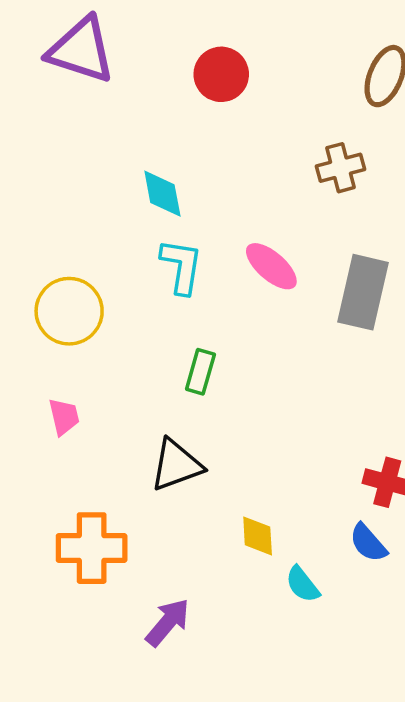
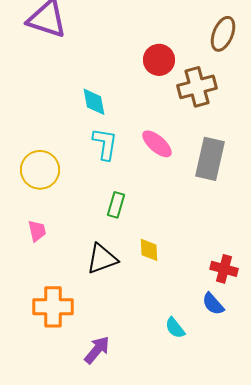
red circle: (221, 74) -> (159, 60), moved
brown cross: (341, 168) -> (197, 87), size x1.4
yellow diamond: (258, 536) -> (149, 250), moved

